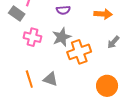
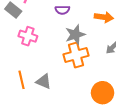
gray star: (62, 37) -> (75, 35), moved

